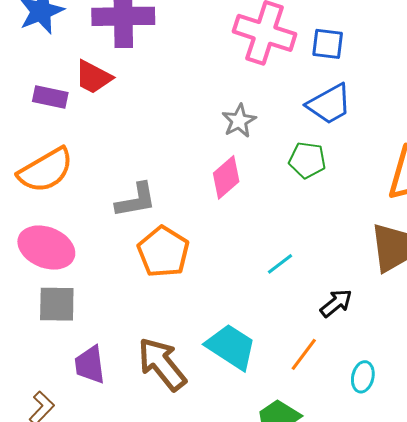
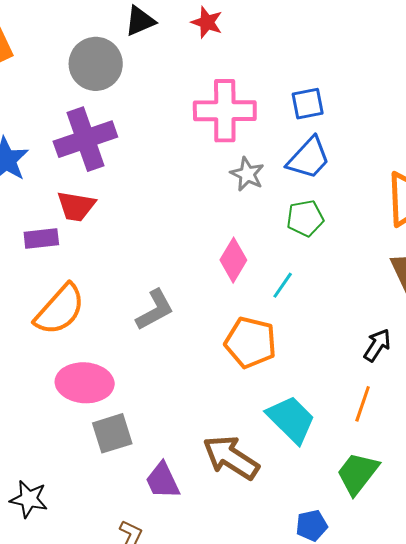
blue square: (328, 44) -> (308, 104), moved
gray star: (239, 121) -> (247, 174), moved
orange pentagon: (163, 252) -> (251, 342), moved
cyan line: (280, 264) -> (283, 285), moved
cyan trapezoid: (231, 347) -> (291, 419), turned 30

